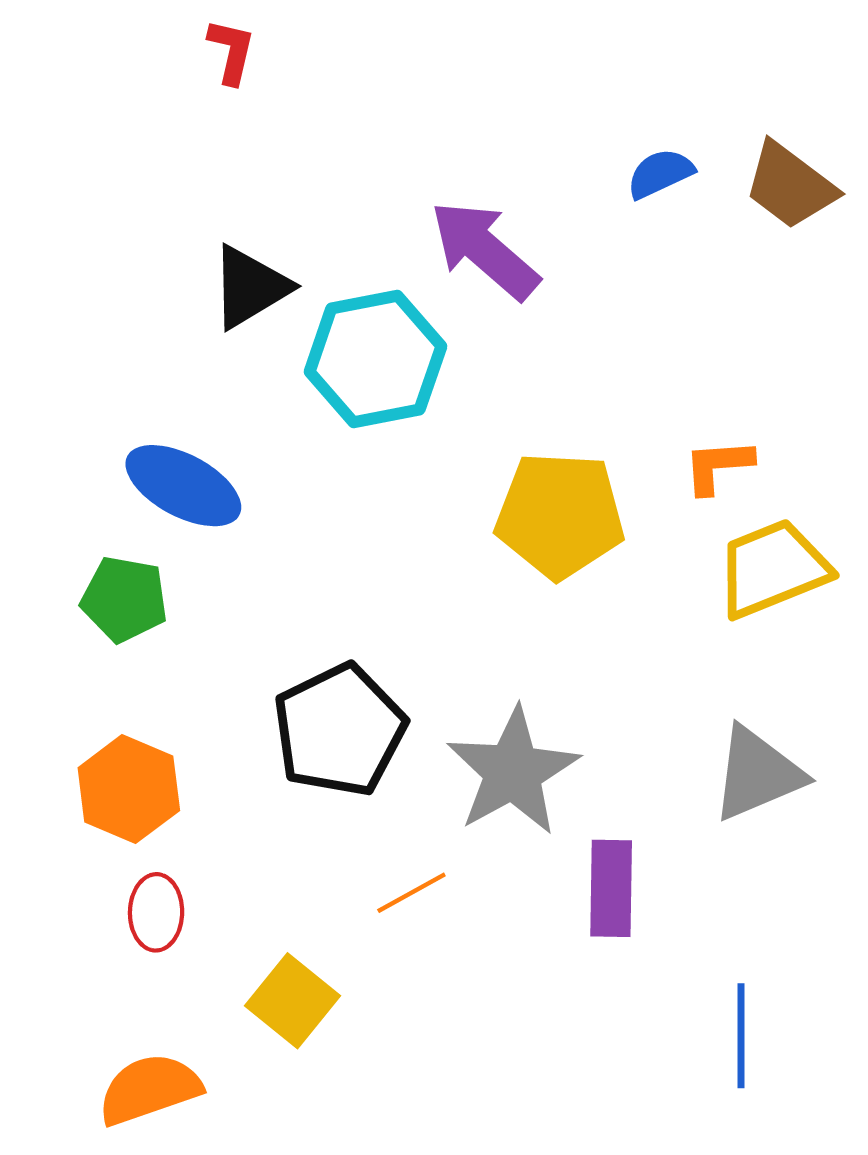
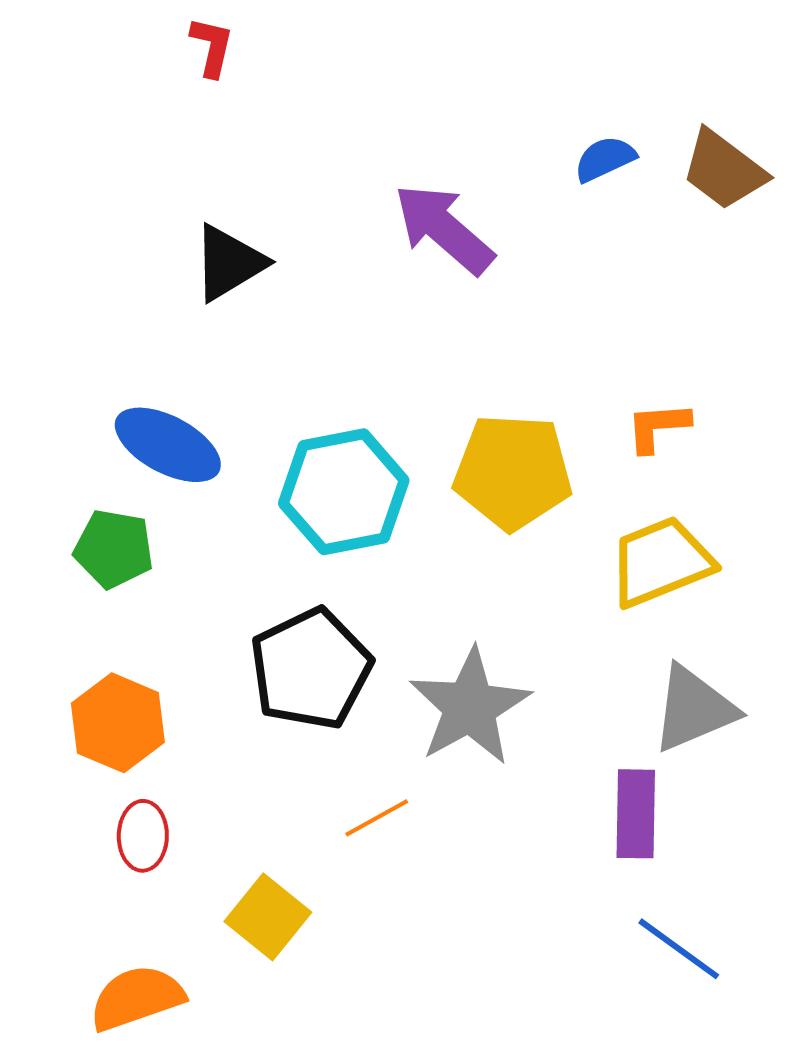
cyan hexagon: (375, 359) -> (344, 492), moved
yellow trapezoid: (773, 569) -> (661, 562), moved
purple rectangle: (611, 888) -> (636, 814), moved
blue line: (741, 1036) -> (679, 949), turned -54

